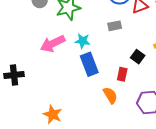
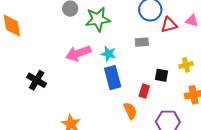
black square: (138, 57) -> (162, 75), turned -32
black cross: (14, 75) -> (37, 80), turned 30

